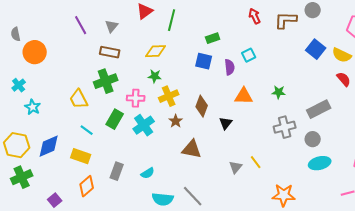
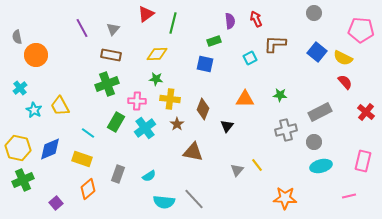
brown L-shape: (286, 20) -> (275, 44), moved
purple semicircle: (230, 67) -> (230, 21), moved
yellow cross: (169, 96) -> (170, 99), turned 30
yellow trapezoid: (79, 99) -> (60, 106), moved

